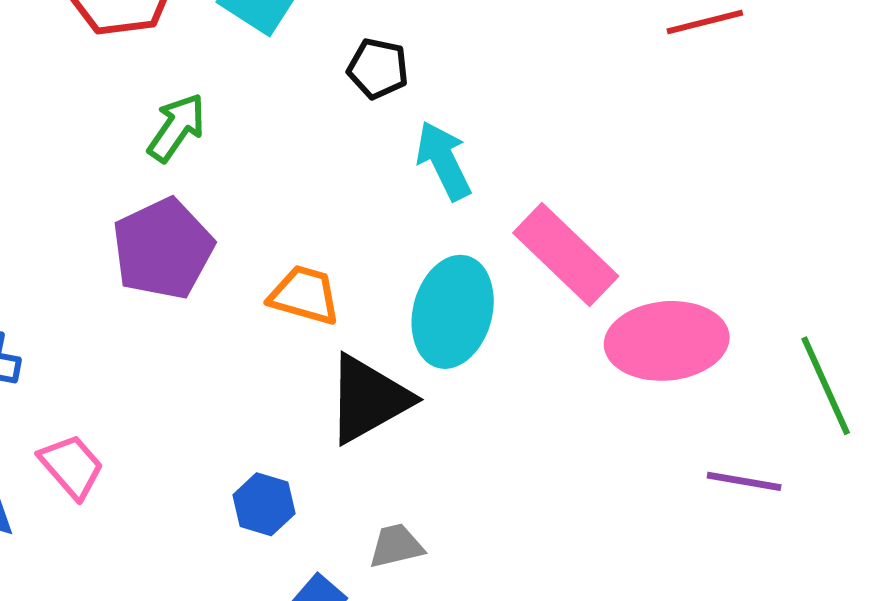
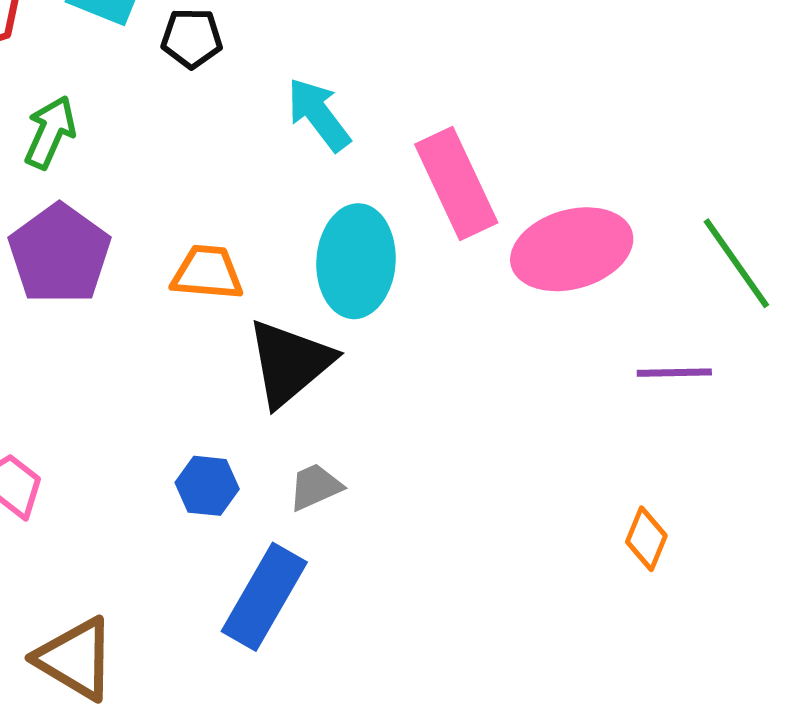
black pentagon: (378, 69) -> (192, 38), moved
pink rectangle: (566, 254) -> (456, 183), turned 32
gray trapezoid: (396, 546) -> (315, 487), moved

